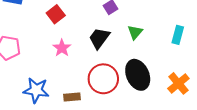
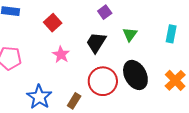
blue star: (36, 90) -> (39, 97), turned 30
brown rectangle: (72, 97) -> (74, 101), turned -49

